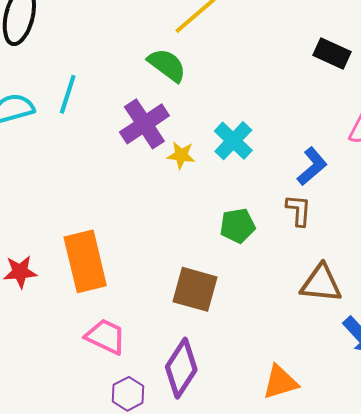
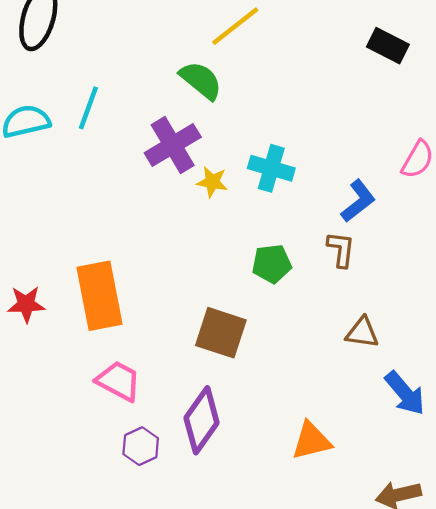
black rectangle: (332, 54) -> (388, 46), moved
cyan cross: (233, 141) -> (271, 168), turned -30
brown triangle: (321, 283) -> (362, 332), size x0.7

